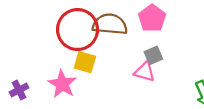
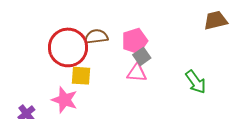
pink pentagon: (152, 18) -> (135, 41), moved, turned 30
brown semicircle: (110, 24) -> (96, 37), size x0.7

